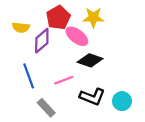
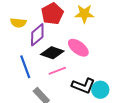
pink ellipse: (77, 36) -> (78, 48), moved
black diamond: (90, 60) -> (52, 53), moved
cyan circle: (122, 101) -> (100, 90), moved

